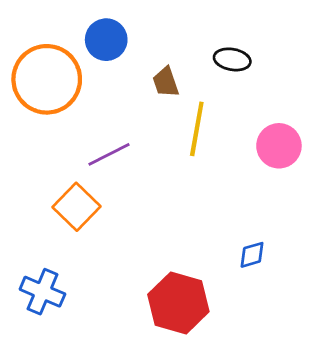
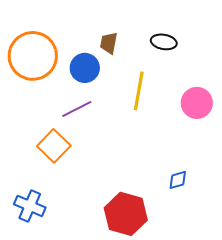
blue circle: (106, 40) -> (85, 68), moved
brown trapezoid: (166, 82) -> (109, 43), moved, turned 30

